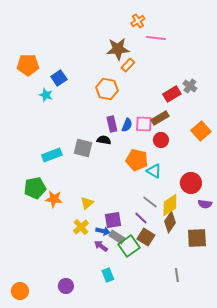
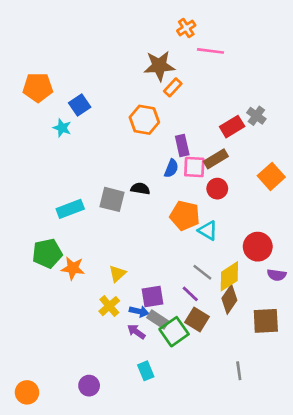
purple rectangle: (112, 124) -> (182, 145), moved

